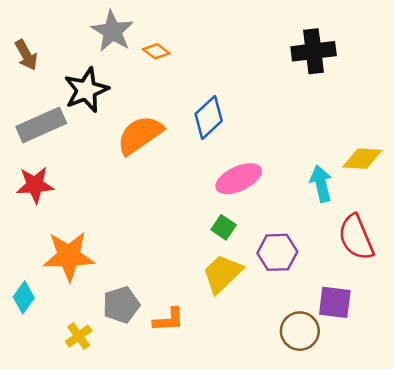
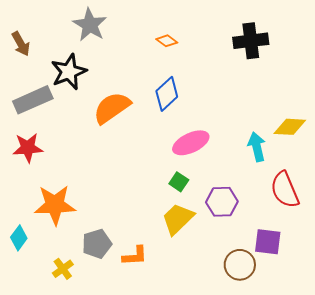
orange diamond: (156, 51) -> (167, 41), moved

